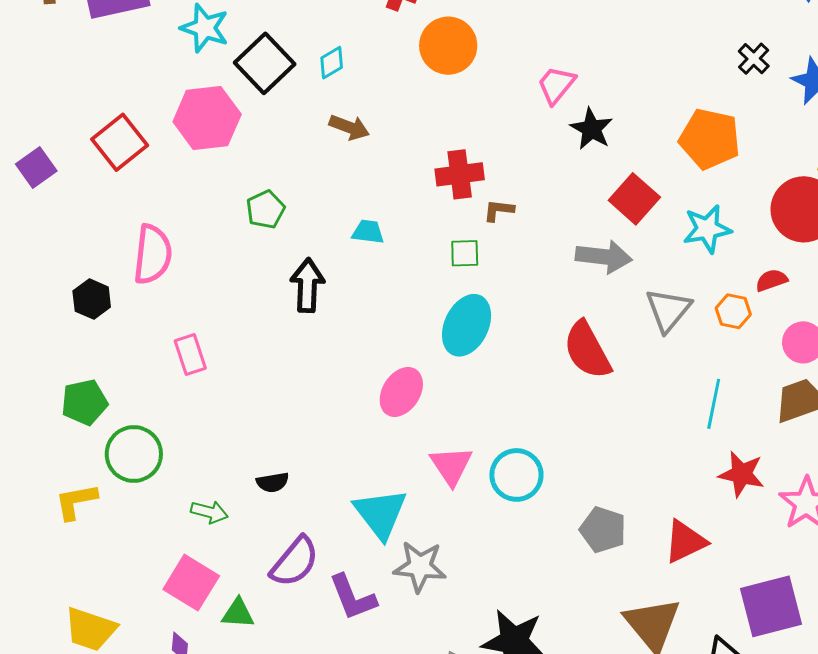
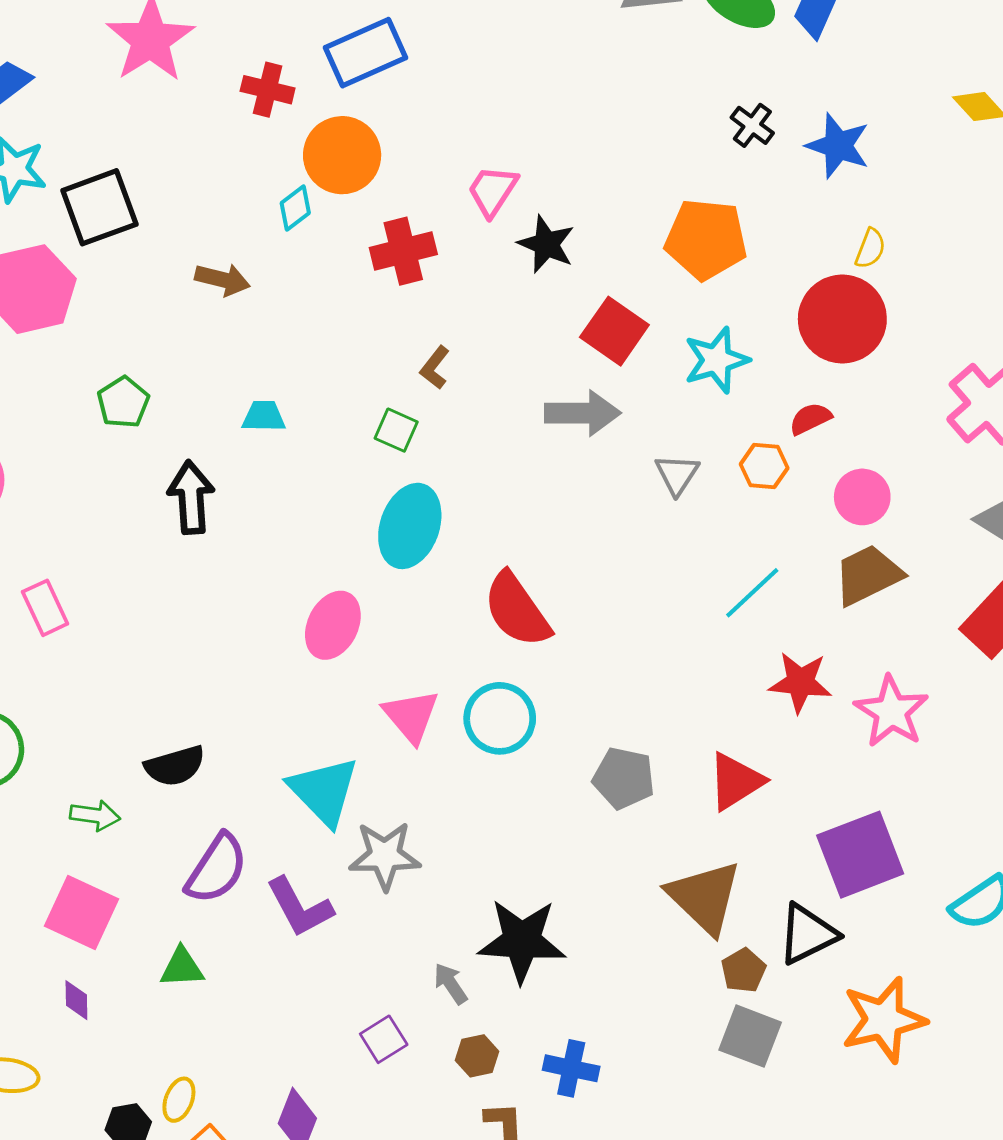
black square: (265, 63) -> (99, 207), turned 30
cyan diamond: (332, 63) -> (295, 208), moved
red cross: (460, 174) -> (403, 251), moved
brown L-shape: (499, 210) -> (435, 368), turned -52
green square: (465, 253) -> (396, 430), turned 32
gray triangle: (668, 310) -> (677, 474), size x0.7
red semicircle: (587, 350) -> (517, 610), moved
cyan line: (714, 404) -> (752, 593), turned 42
black semicircle: (273, 482) -> (175, 766), size x1.4
green triangle: (238, 613) -> (182, 967), moved

